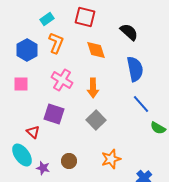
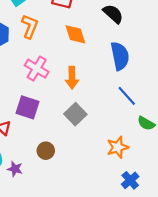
orange star: (111, 159) -> (118, 147), moved
brown circle: (69, 161) -> (46, 151), moved

